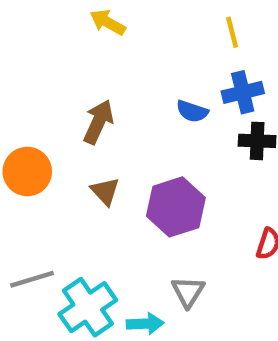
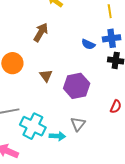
brown arrow: (98, 122) -> (41, 32), moved
cyan cross: (88, 307) -> (33, 126), turned -35

